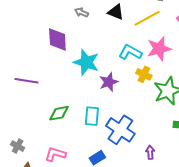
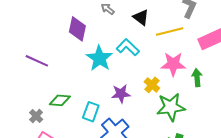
cyan L-shape: (130, 52) -> (128, 47), moved
purple star: (109, 82) -> (121, 94), moved
gray cross: (18, 146) -> (36, 116), moved

